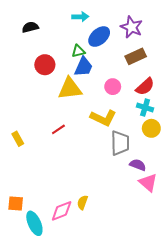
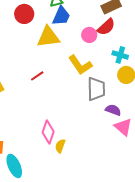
red semicircle: (145, 87) -> (106, 27), moved
yellow L-shape: (103, 118) -> (80, 65), turned 30
pink diamond: (62, 211) -> (48, 132), moved, turned -50

